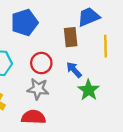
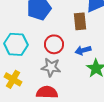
blue arrow: (74, 70) -> (83, 50), turned -63

